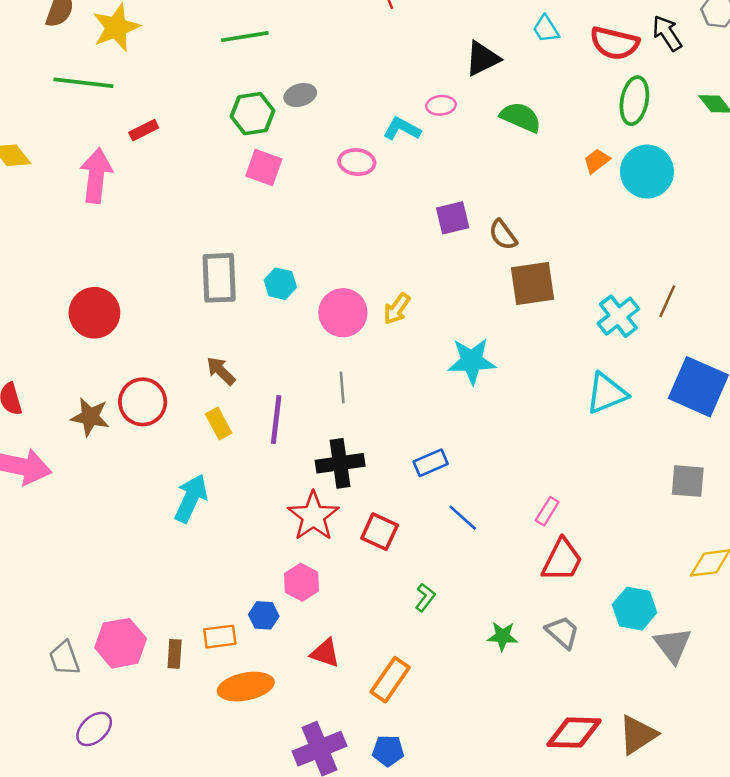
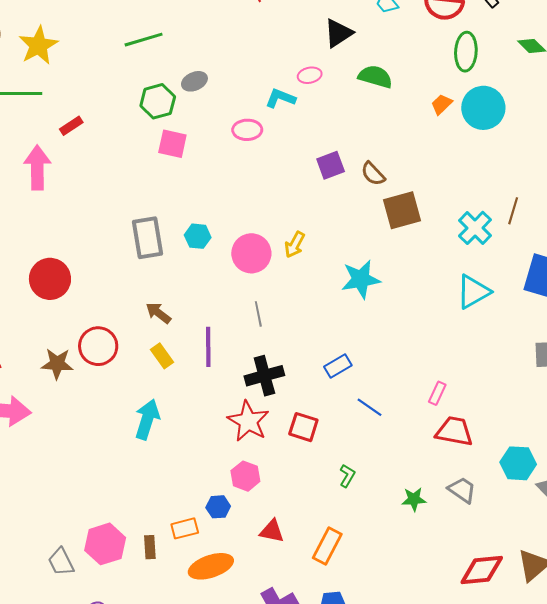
red trapezoid: (562, 560) -> (454, 431), turned -99

